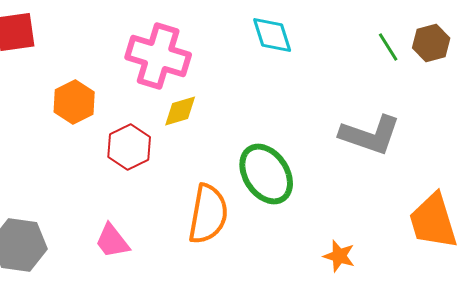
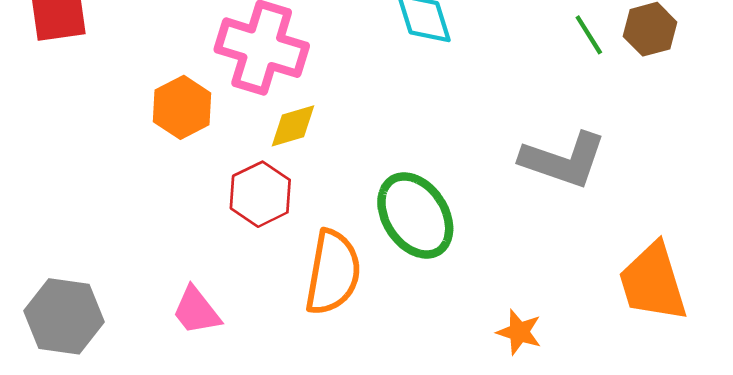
orange hexagon: (74, 102) -> (182, 107), moved
red hexagon: (129, 147) -> (260, 194), moved

